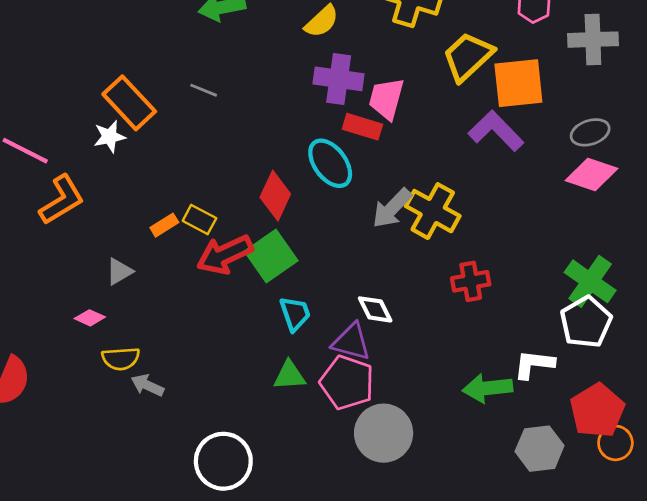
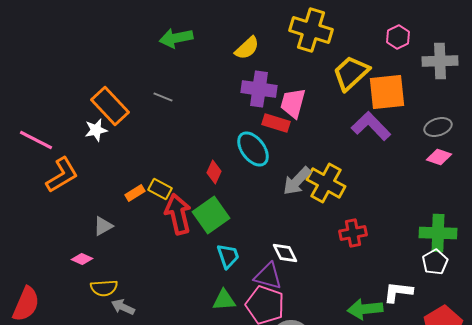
pink diamond: (592, 175) -> (439, 157), size x0.7
red diamond: (275, 196) -> (214, 172), size x0.7
red arrow: (225, 255) -> (178, 214), turned 102
green cross: (590, 281) -> (438, 233), turned -33
white pentagon: (586, 322) -> (435, 262), size x0.7

